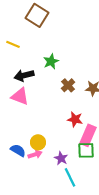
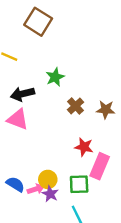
yellow circle: (38, 142) -> (48, 179), moved
green square: (86, 150) -> (79, 184), moved
purple star: (61, 158) -> (50, 194), moved

